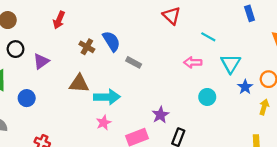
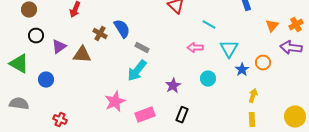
brown triangle: (79, 84) -> (82, 55), moved
cyan arrow: (107, 97) -> (137, 71), moved, turned 130
yellow arrow: (264, 107) -> (253, 96), moved
purple star: (160, 115) -> (173, 86), moved
pink star: (104, 123) -> (115, 102), size x1.5

